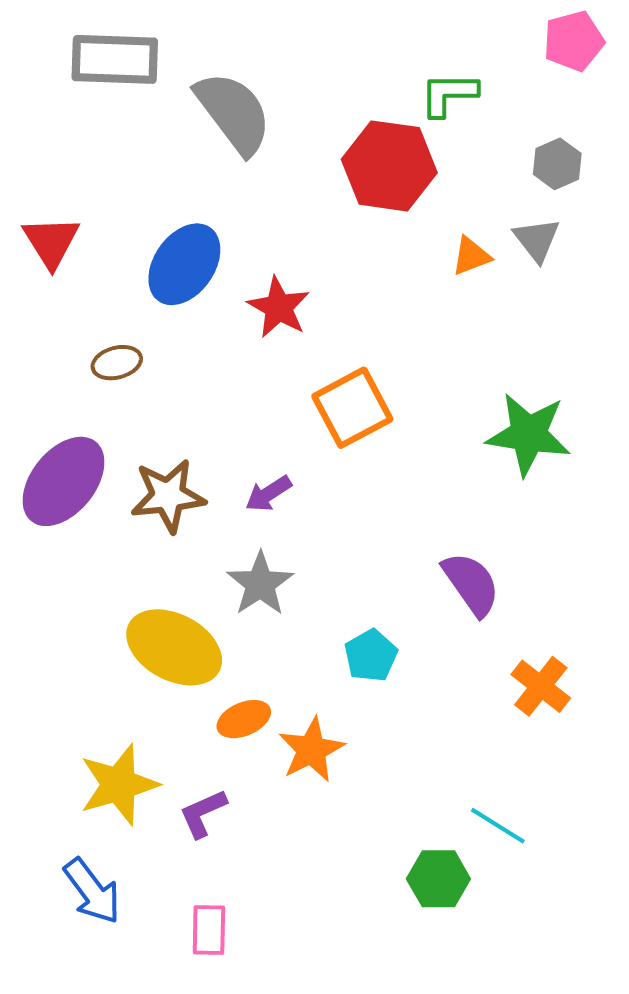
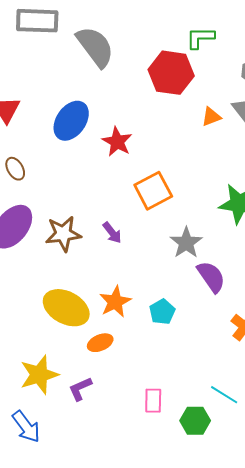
brown ellipse: (117, 363) -> (15, 169), moved, turned 75
purple arrow: (268, 494) -> (112, 233), turned -95
gray star: (260, 584) -> (186, 243), moved
orange star: (311, 750) -> (115, 302), moved
pink rectangle: (209, 930) -> (153, 401), moved

